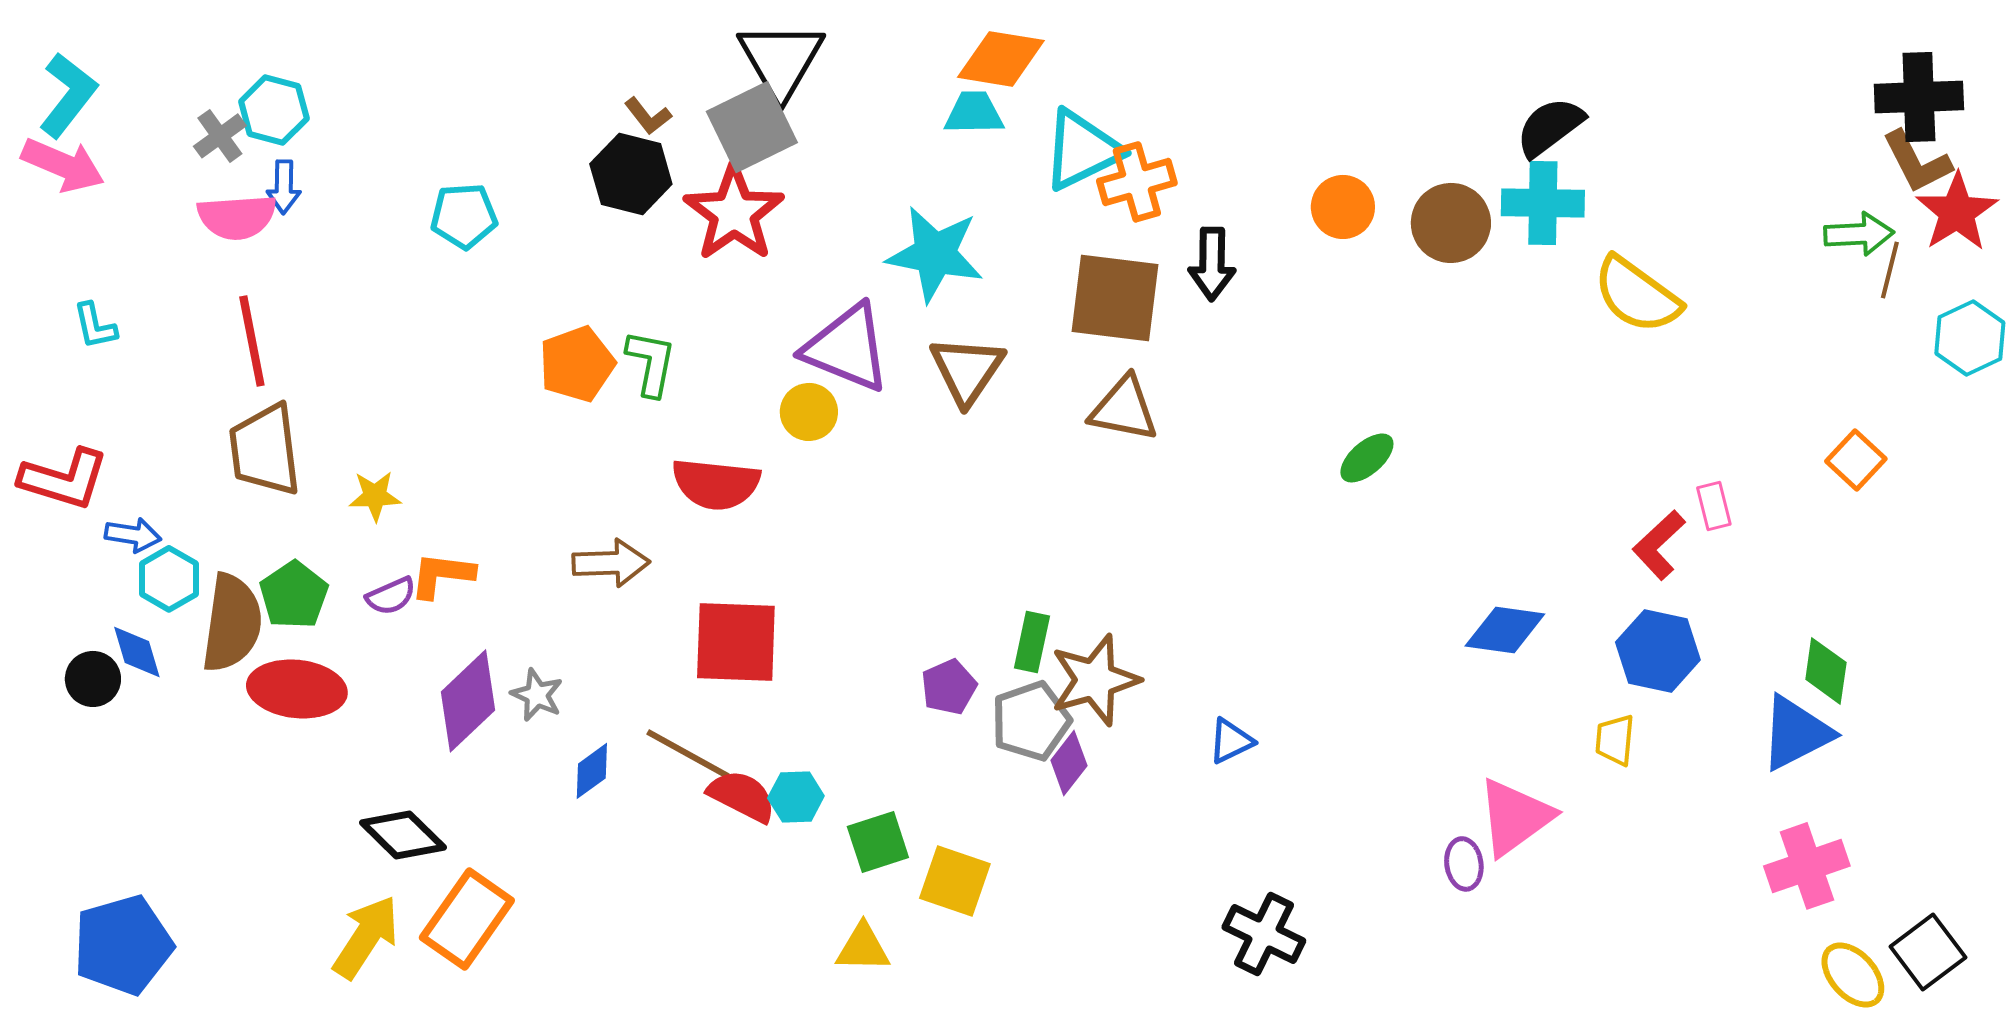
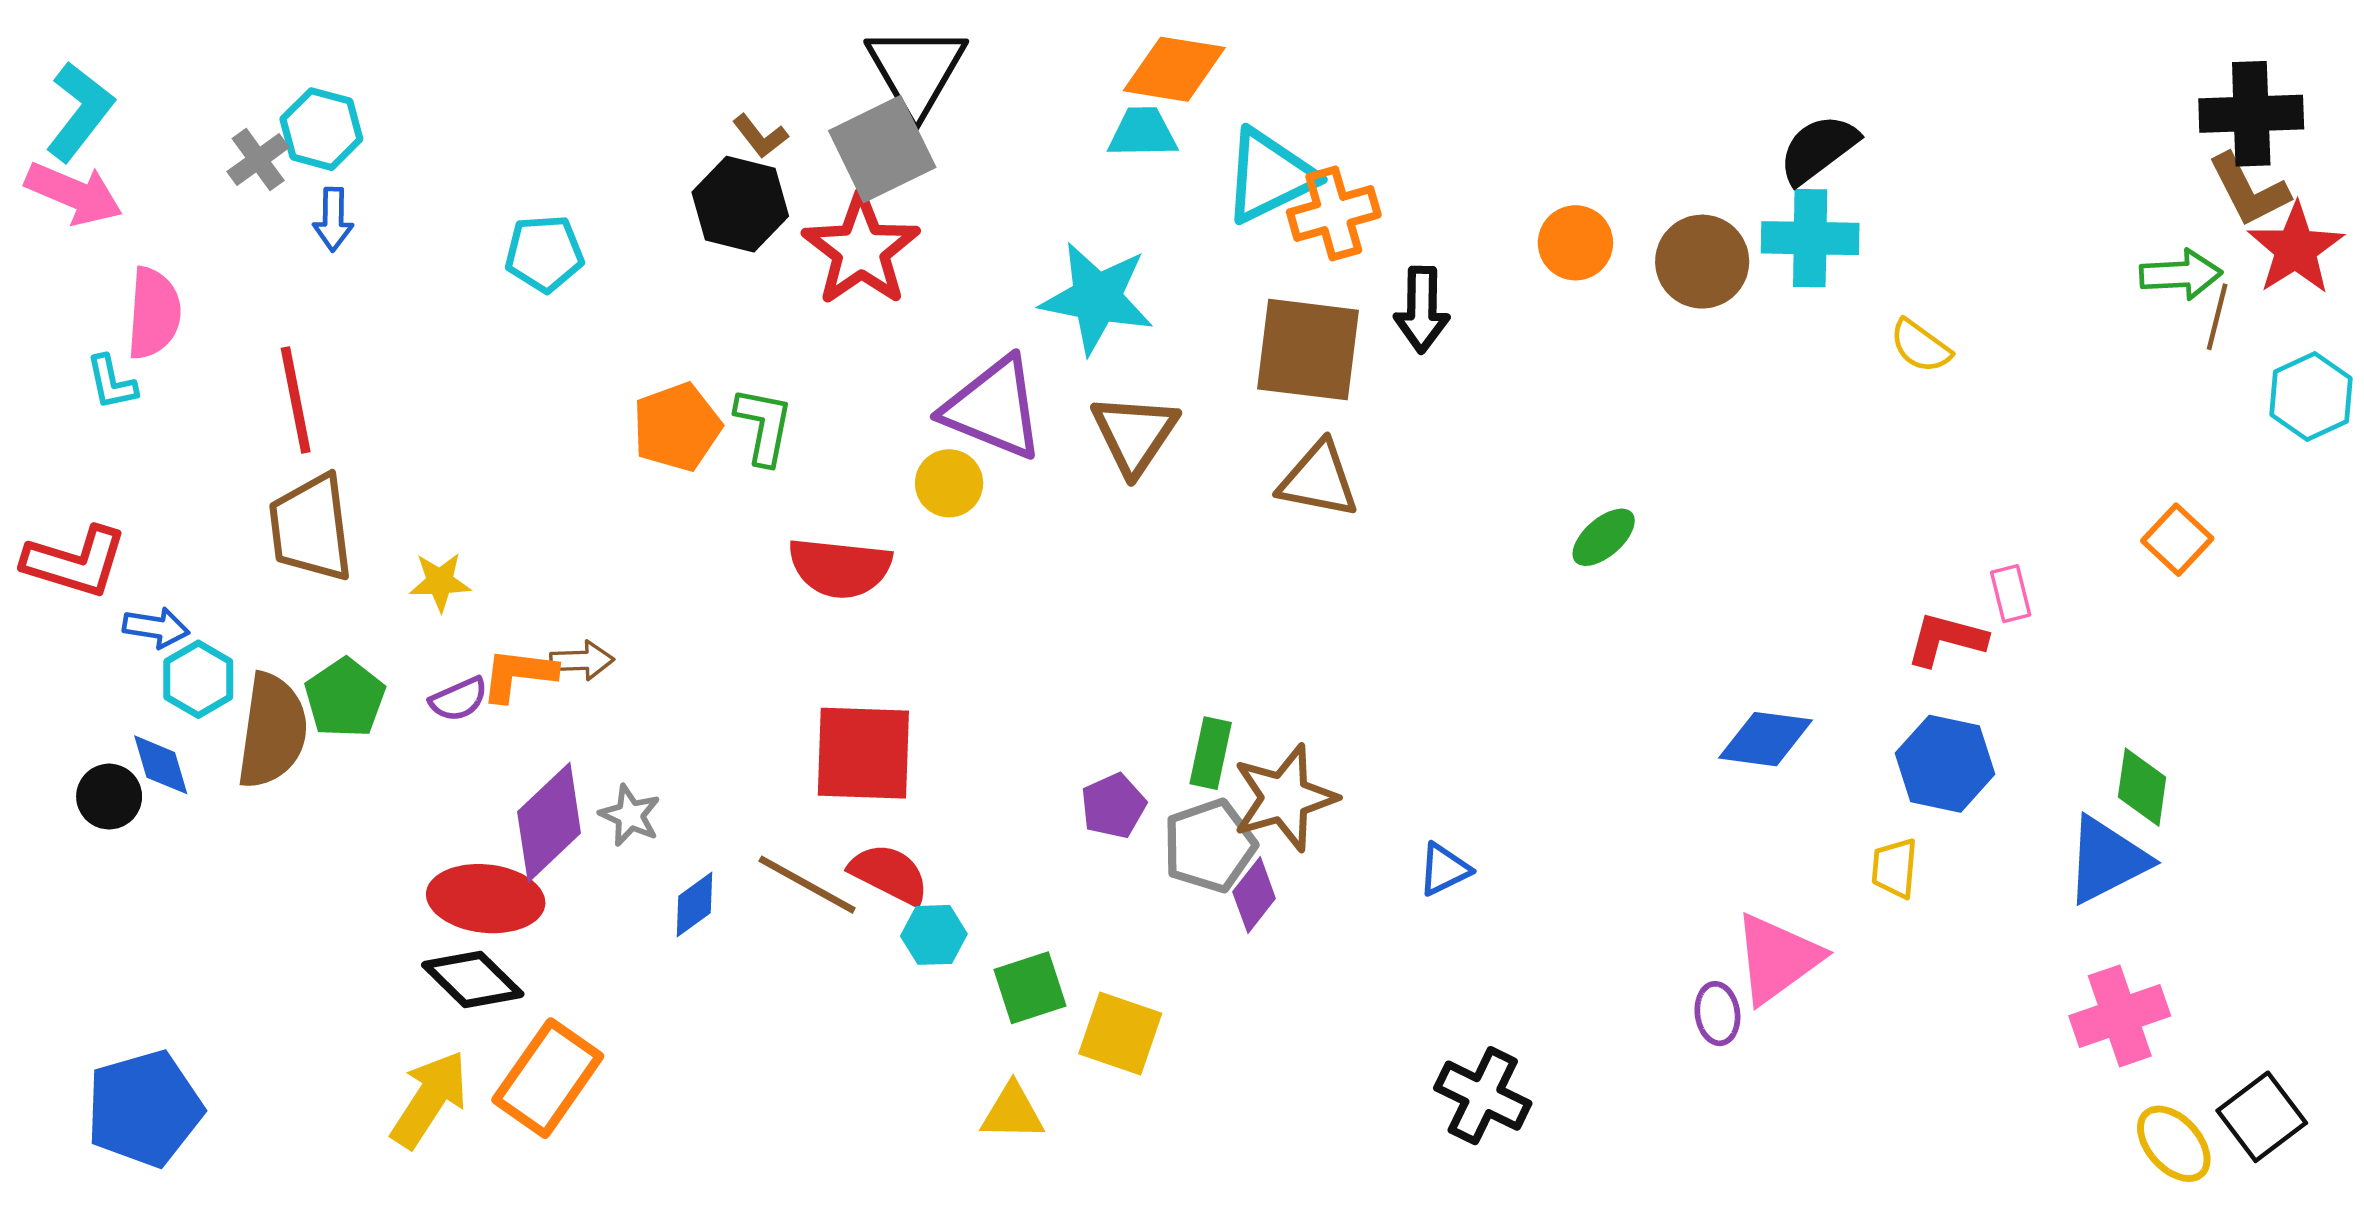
pink semicircle: (237, 217) -> (154, 313), moved, turned -82
yellow semicircle: (1637, 295) -> (1920, 346), size x0.6
red L-shape: (1659, 545) -> (1946, 639), turned 58
brown arrow: (611, 563) -> (582, 660), moved, size x0.7
red ellipse: (297, 689) -> (486, 899), moved
red semicircle: (742, 796) -> (889, 874), moved

